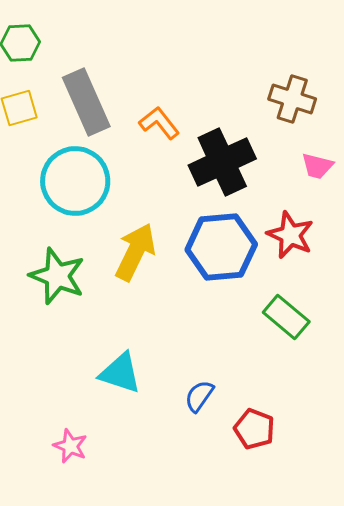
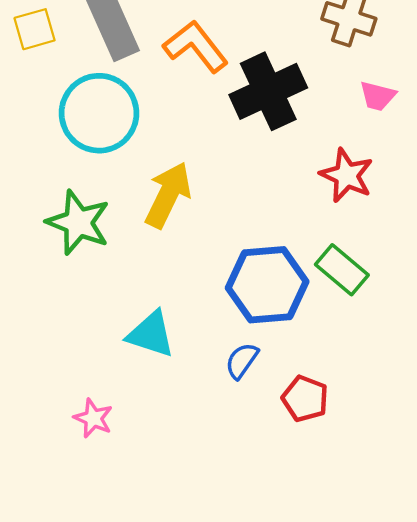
orange L-shape: (159, 123) -> (196, 46), size x1.4
blue hexagon: (221, 247) -> (267, 285), moved

